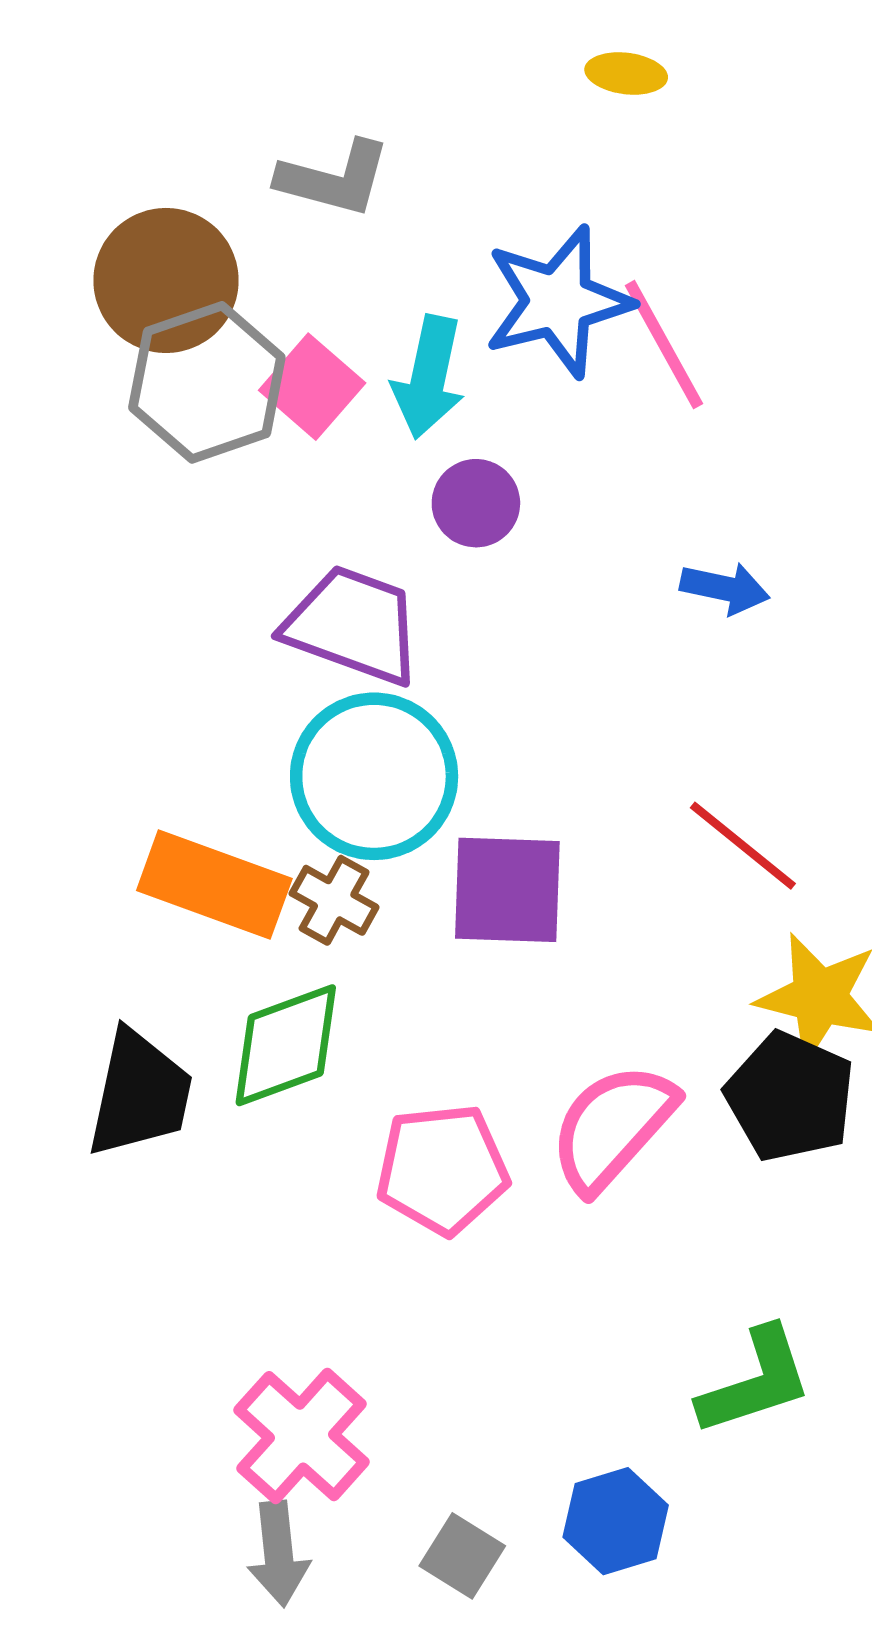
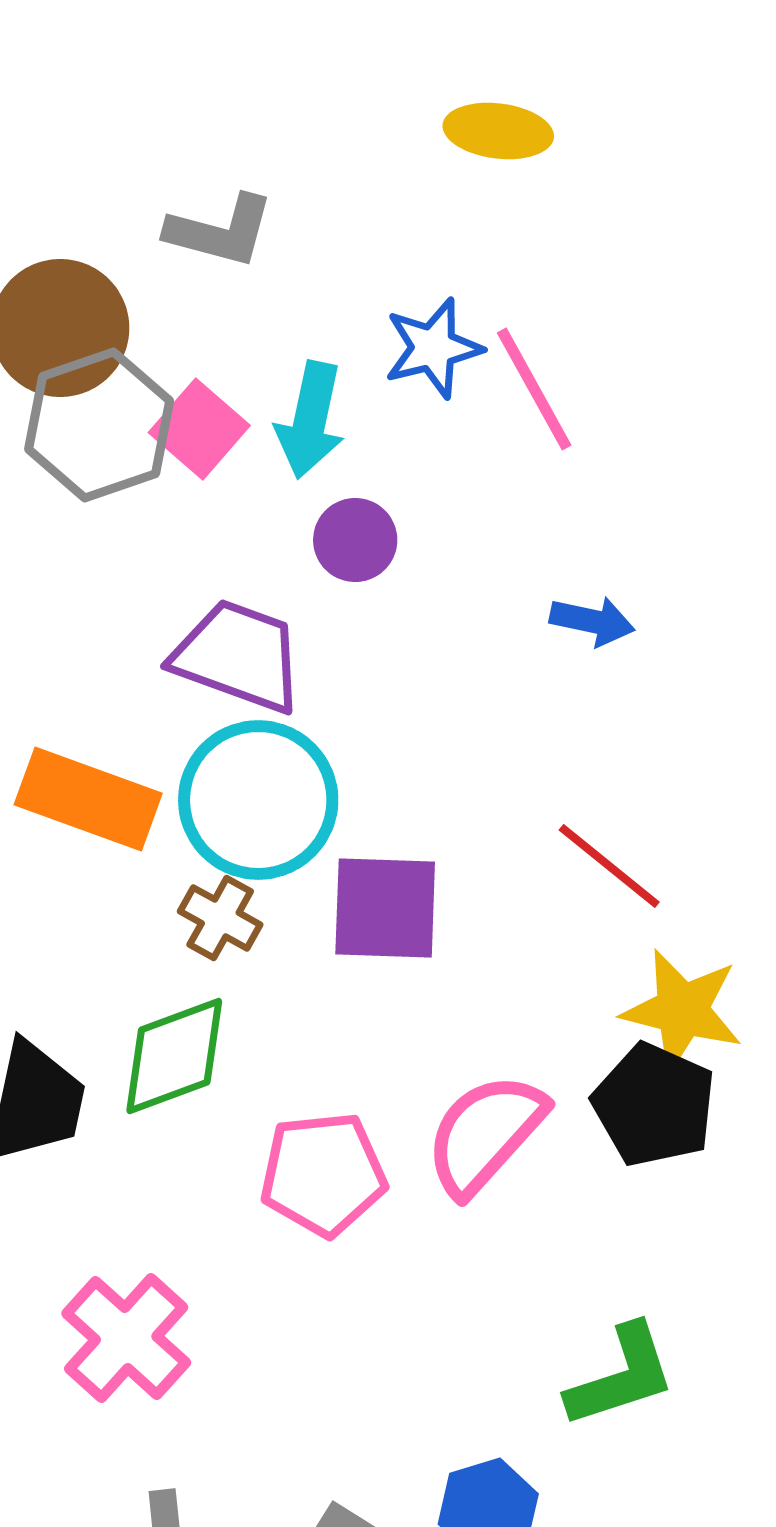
yellow ellipse: (626, 73) -> (498, 131), size x1.4
blue star: (558, 301) -> (433, 348), size x0.7
orange rectangle: (214, 885) -> (88, 799), moved
pink cross: (302, 1436) -> (126, 1338), moved

